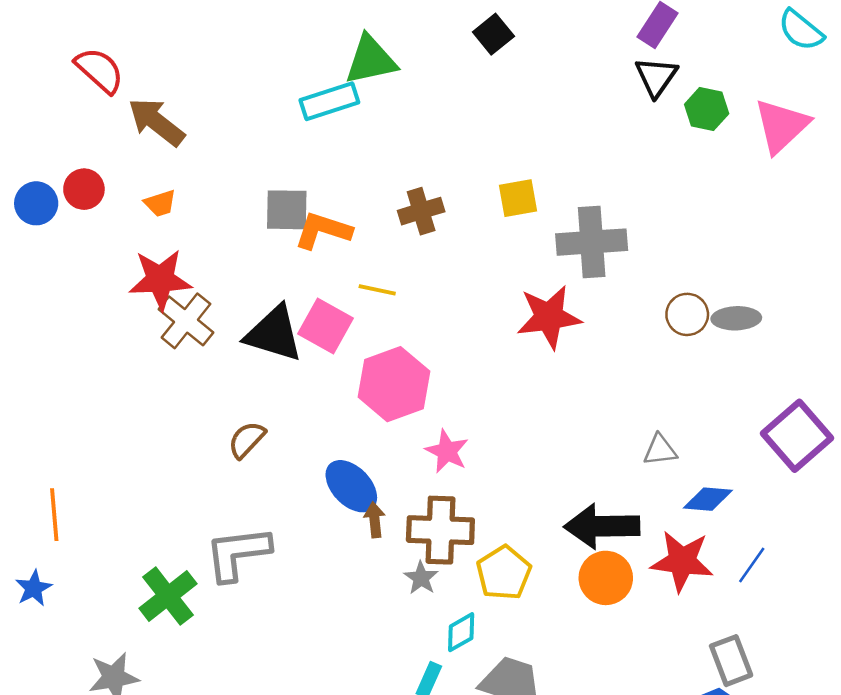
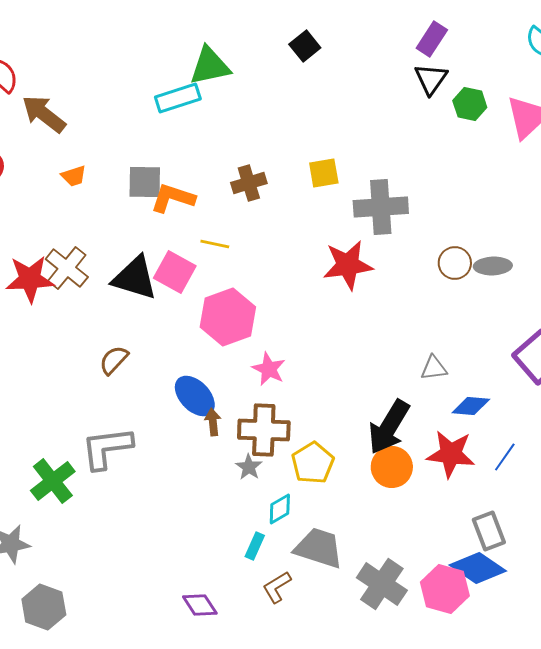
orange trapezoid: (160, 203) -> (74, 176), moved
red star: (160, 280) -> (30, 279), moved
black arrow: (602, 526) -> (389, 427), turned -58

